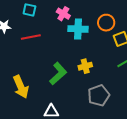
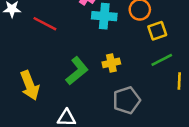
red line: (31, 37) -> (45, 24), turned 36

